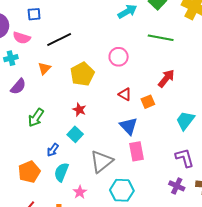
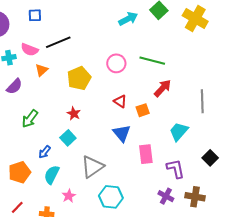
pink semicircle: (22, 38) -> (30, 50), moved
green line: (161, 38) -> (152, 61), moved
pink rectangle: (137, 151) -> (146, 154), moved

